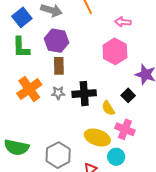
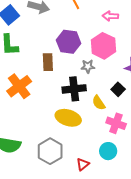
purple hexagon: (56, 41) -> (69, 42), moved
gray star: (58, 93) -> (88, 66), moved
yellow ellipse: (97, 138) -> (68, 118), moved

